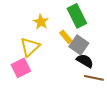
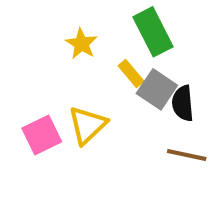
yellow triangle: (30, 47) -> (87, 125), moved
black semicircle: (85, 61) -> (183, 103), moved, turned -126

